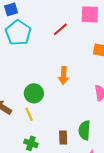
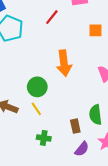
orange arrow: (64, 76) -> (64, 63), size x1.4

